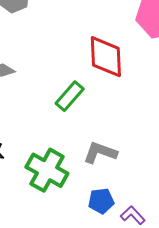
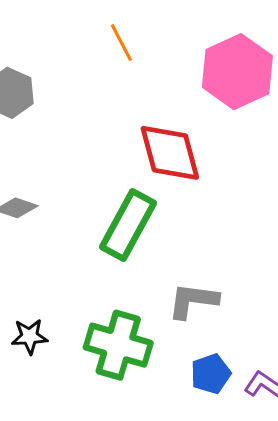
green rectangle: (70, 96) -> (128, 225), size x1.4

